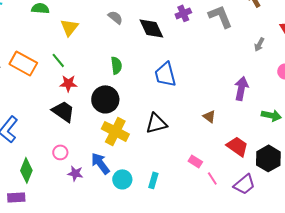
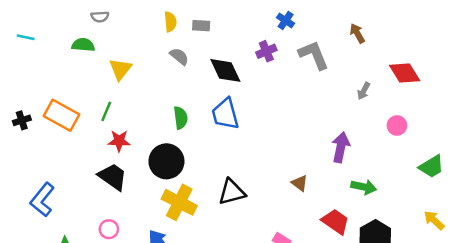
green line: (58, 60) -> (106, 111), turned 63
blue trapezoid: (165, 74) -> (225, 114), moved
green arrow: (271, 115) -> (364, 187), moved

